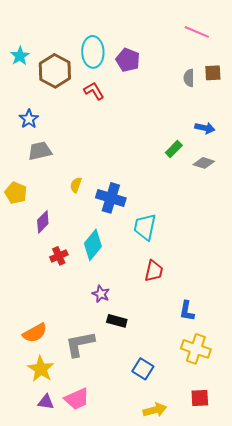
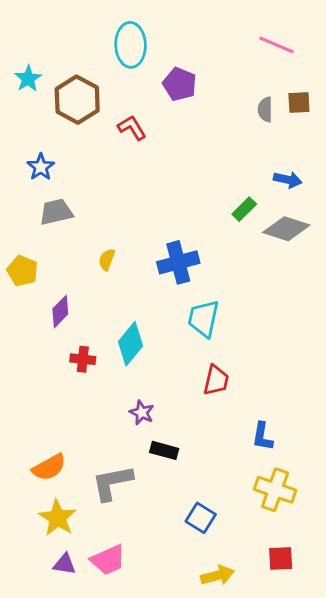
cyan ellipse: (93, 52) -> (131, 45), moved
gray diamond: (204, 163) -> (286, 229), size x1.5
blue cross: (111, 198) -> (178, 262), moved, turned -32
red cross: (59, 256) -> (83, 359), turned 30

